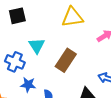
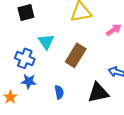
blue star: (28, 85) -> (29, 81), moved

